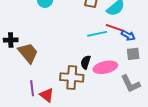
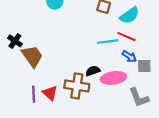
blue arrow: (128, 36) -> (129, 56), moved
black cross: (11, 40) -> (15, 41), turned 32
black semicircle: (86, 62) -> (93, 71), turned 48
red triangle: (47, 95) -> (50, 93), moved

